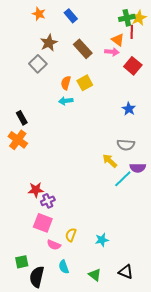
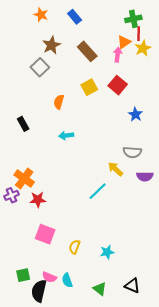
yellow star: (139, 18) -> (143, 48), moved
orange triangle: (118, 40) -> (124, 42), turned 48
pink arrow: (112, 52) -> (118, 55), turned -88
red square: (133, 66) -> (118, 85), moved
orange semicircle: (66, 83) -> (59, 102), moved
cyan arrow: (66, 101) -> (66, 135), moved
orange cross: (18, 140) -> (24, 179), moved
cyan line: (123, 179) -> (98, 191), moved
purple cross: (48, 201) -> (12, 195), moved
pink semicircle: (54, 245) -> (49, 277), moved

